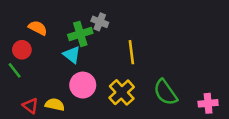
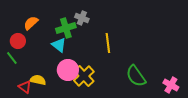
orange semicircle: (38, 28) -> (31, 23), turned -70
yellow cross: (122, 92) -> (84, 76), moved
pink cross: (208, 103) -> (171, 85), turned 35
yellow semicircle: (55, 105) -> (38, 80), moved

